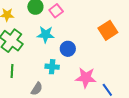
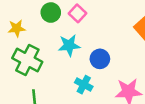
cyan cross: (52, 67) -> (84, 85), turned 32

